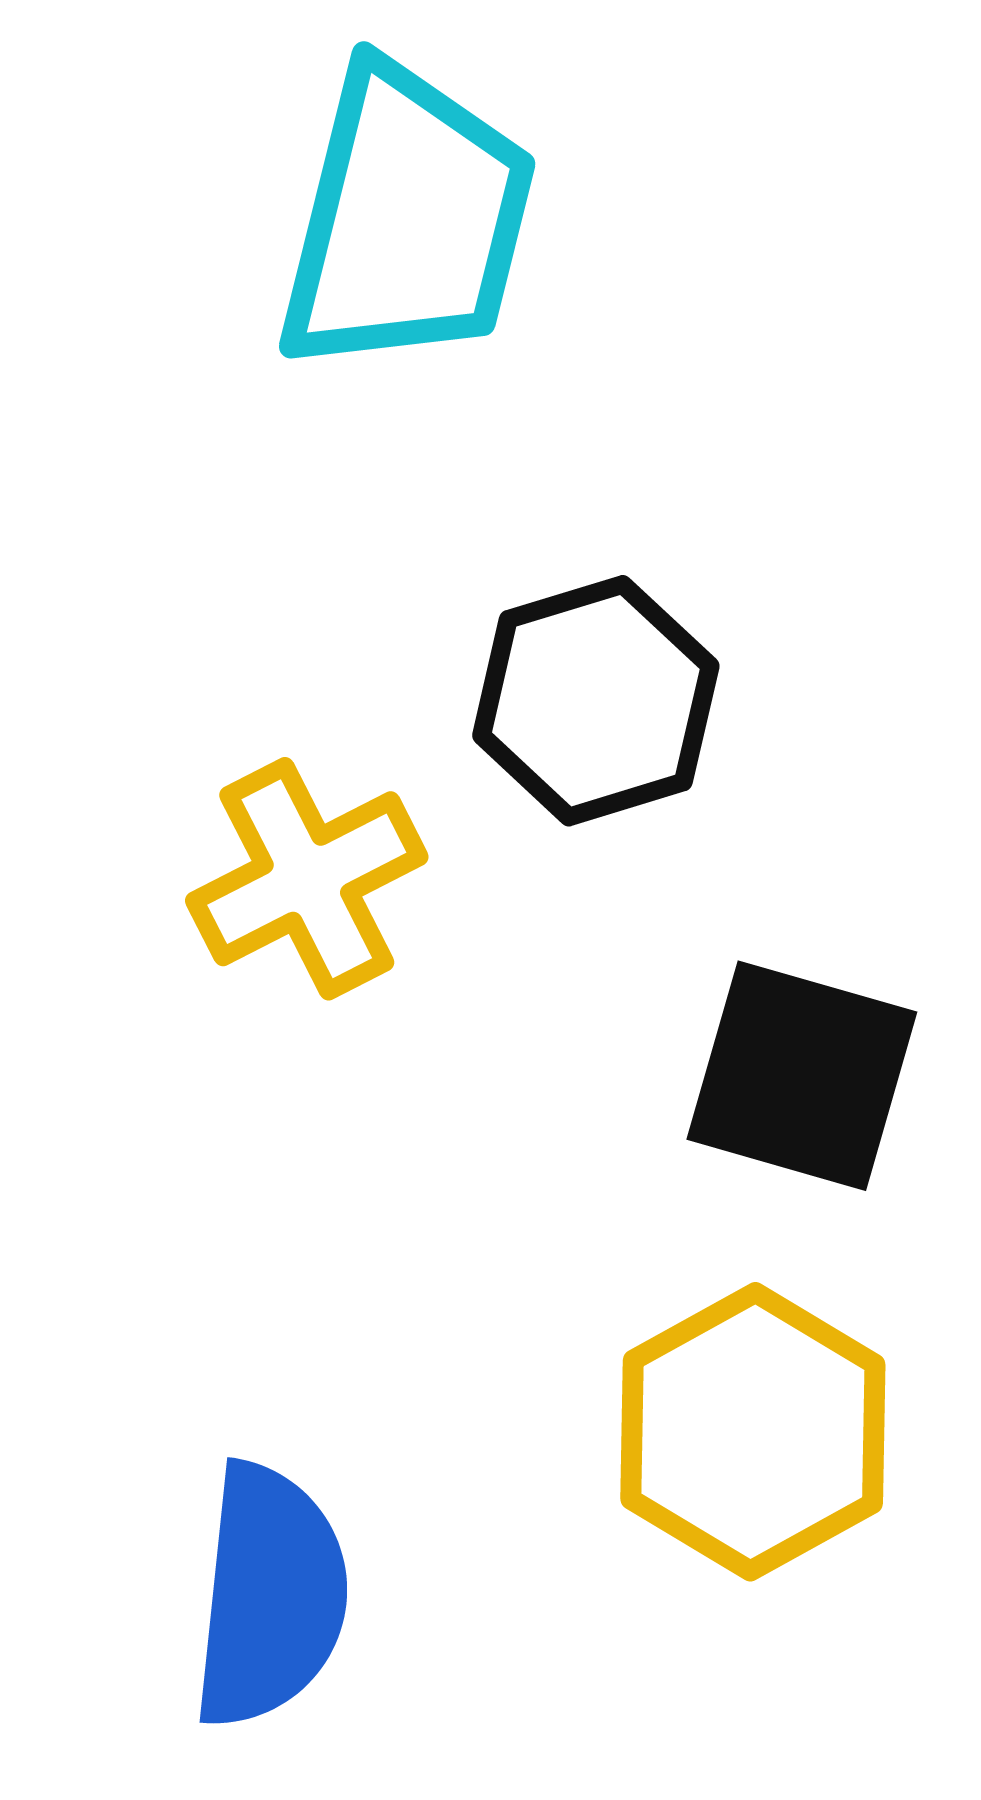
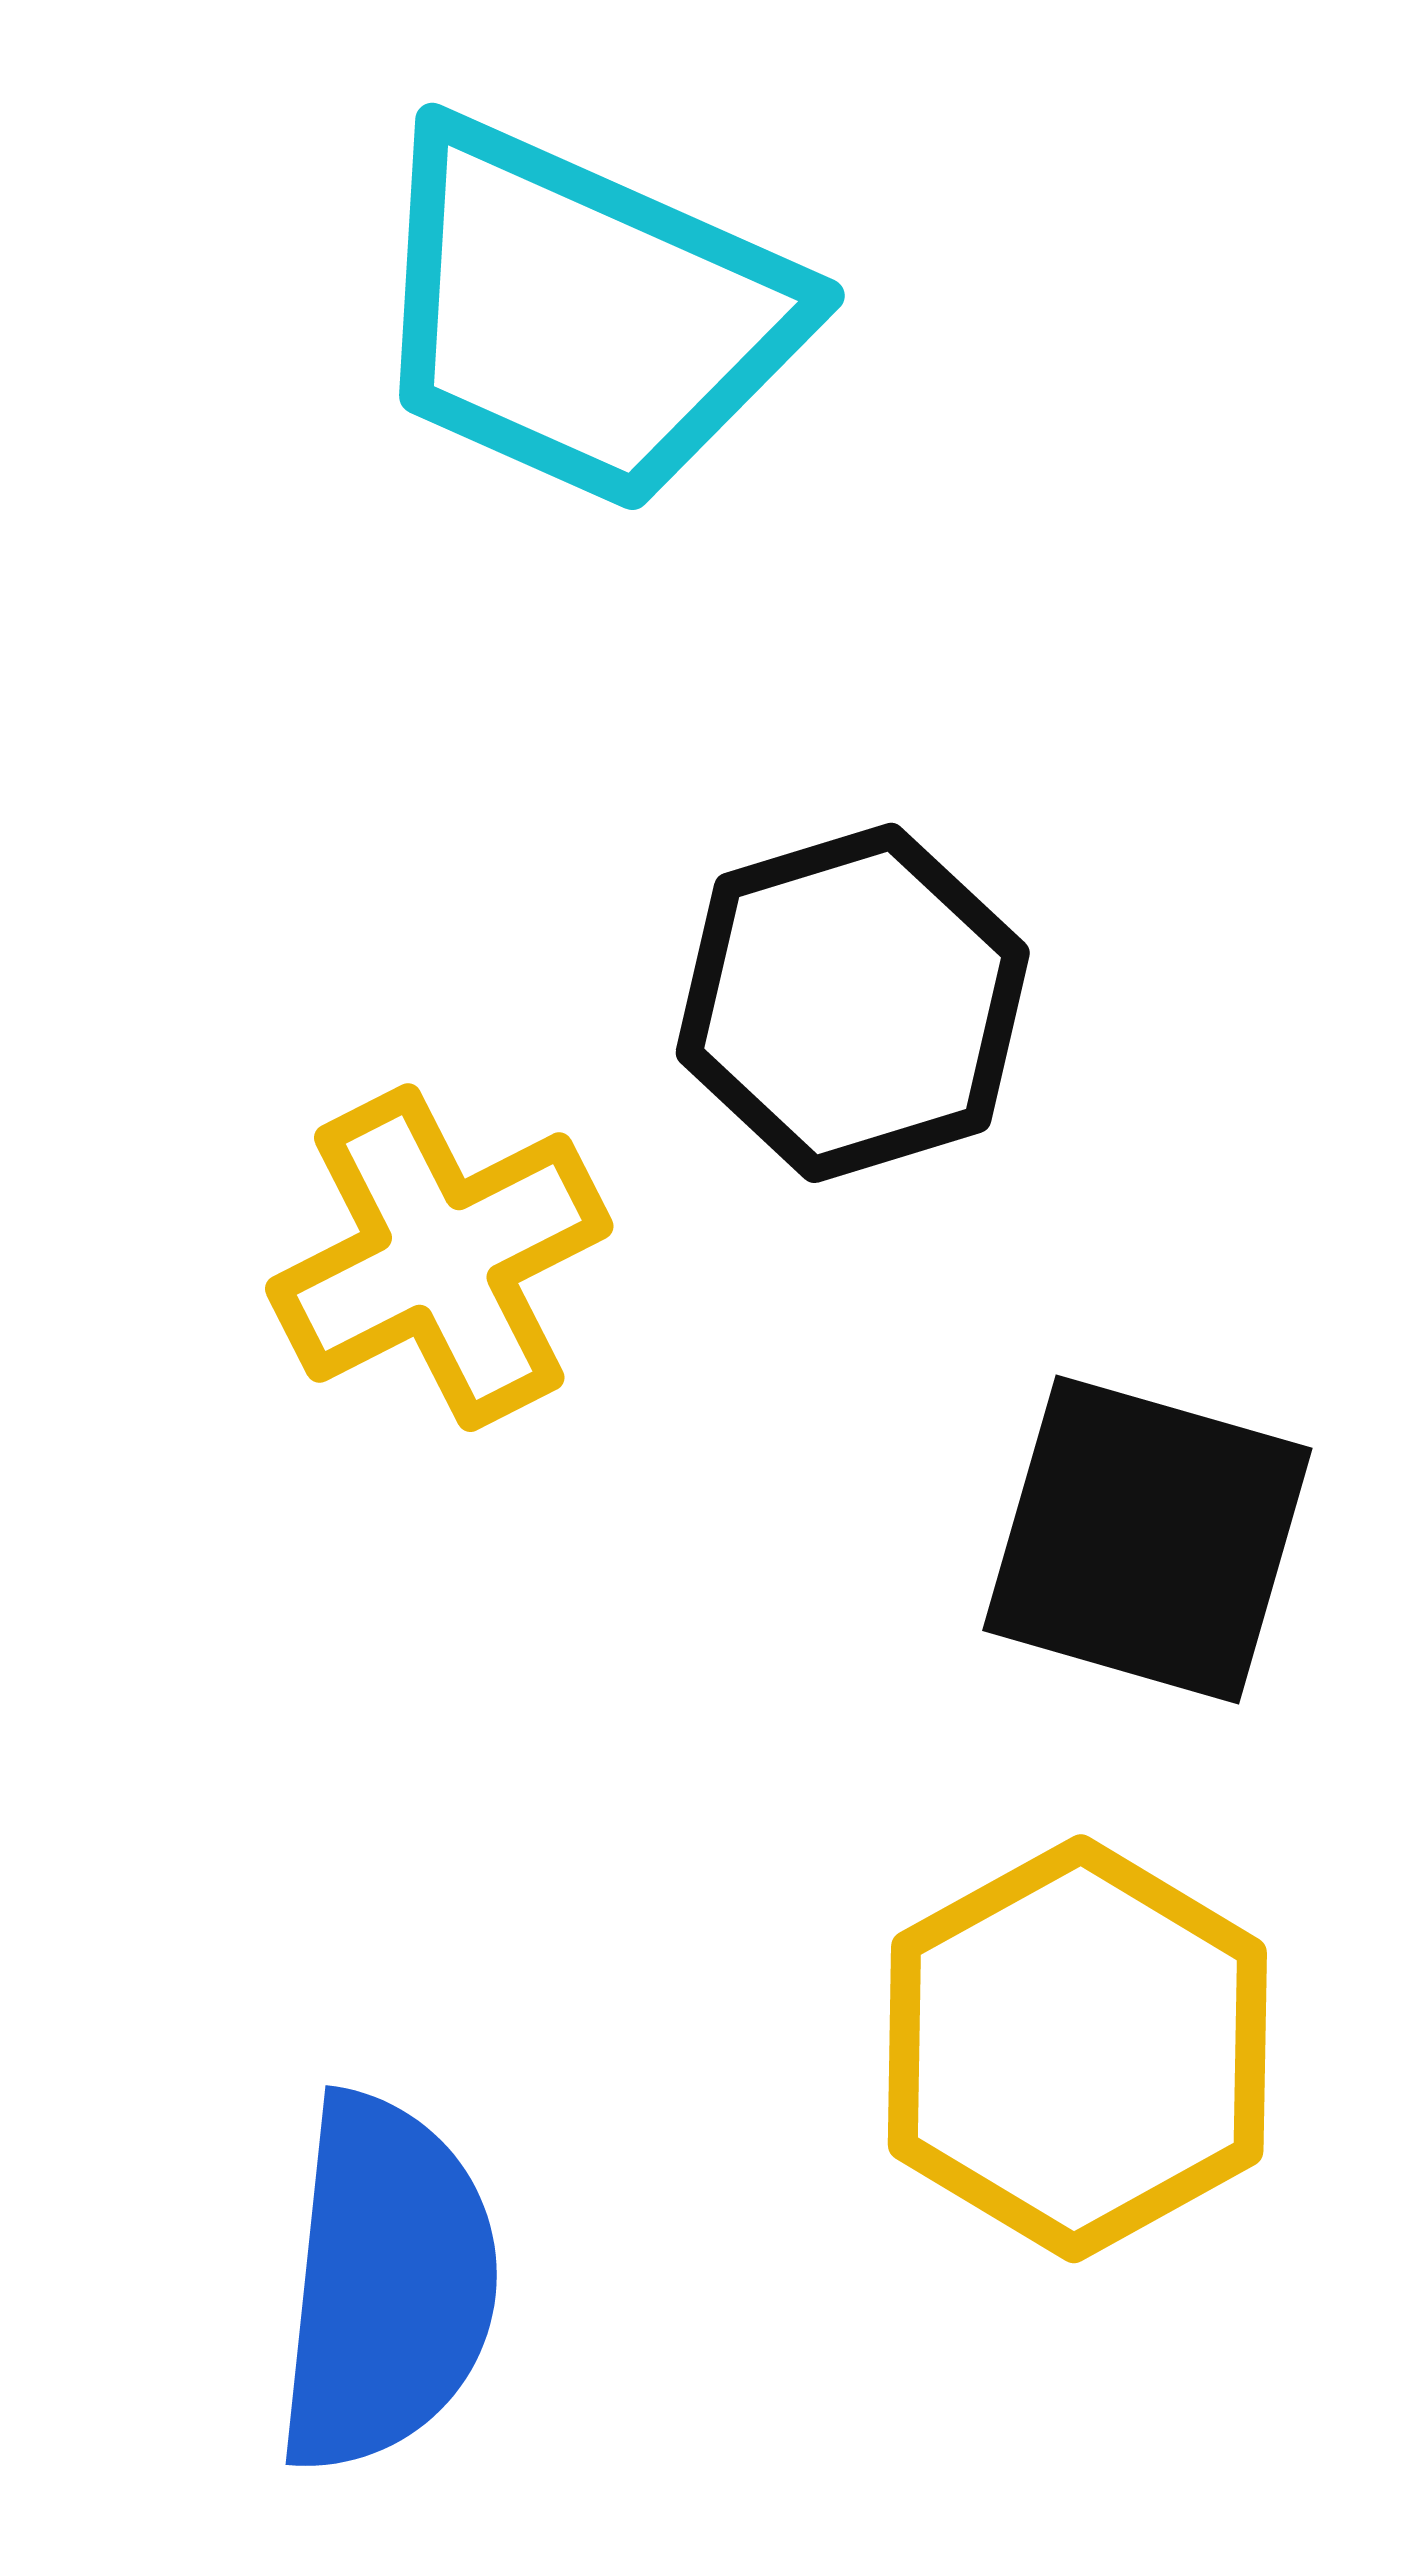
cyan trapezoid: (407, 220) -> (582, 315), turned 100

